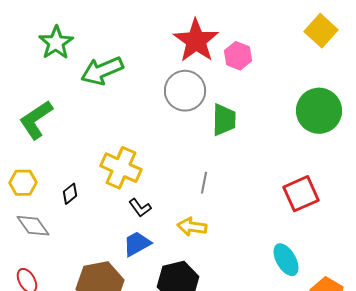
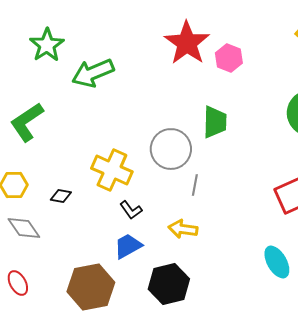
gray circle: (185, 91) -> (171, 149), moved
black diamond: (70, 194) -> (61, 196), turned 50

